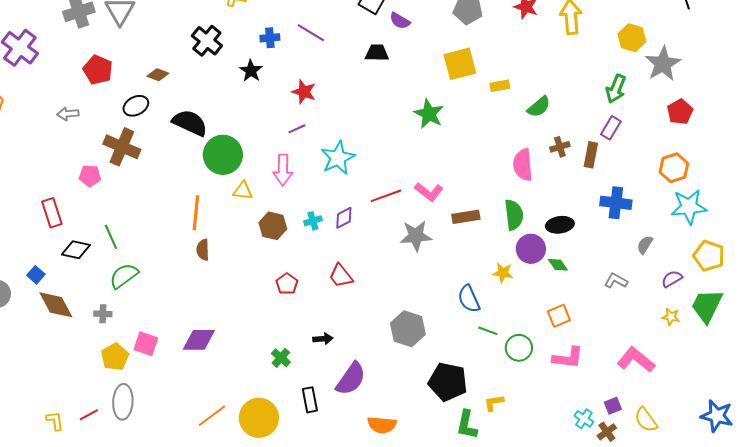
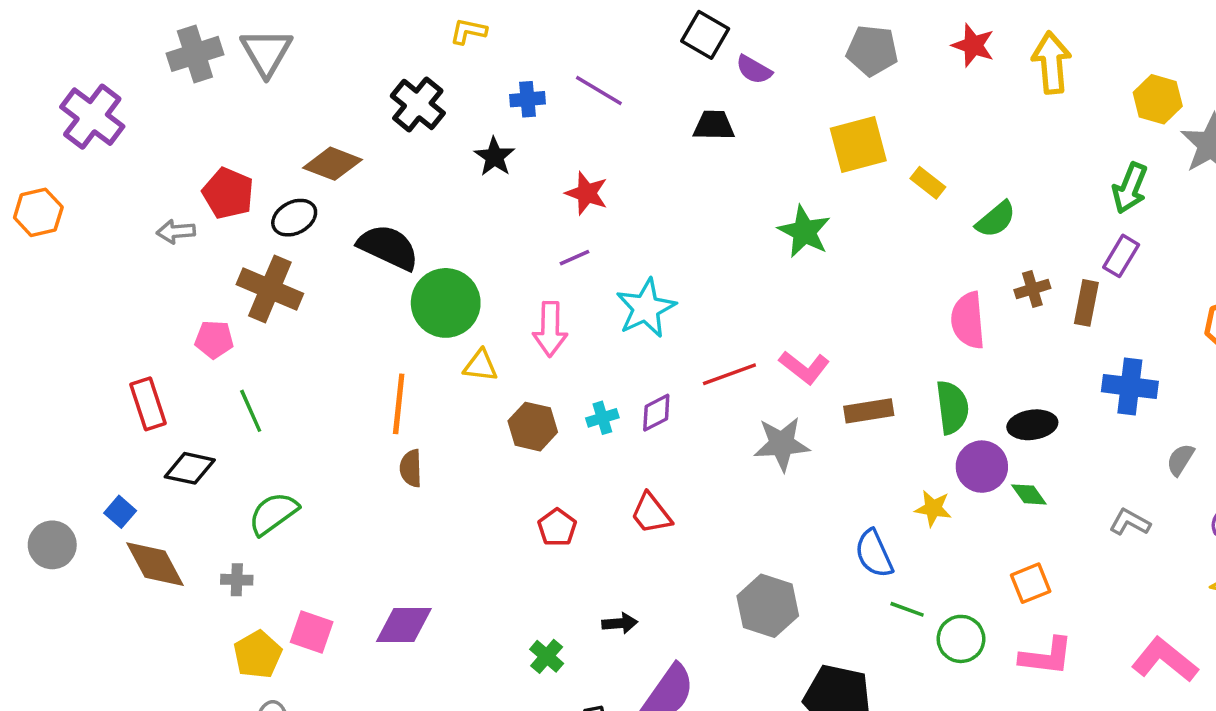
red pentagon: (98, 70) -> (228, 193), moved
brown diamond: (158, 75) -> (333, 164), size x1.5
yellow rectangle: (500, 86) -> (928, 183), turned 48
green line: (111, 237) -> (251, 411), moved

